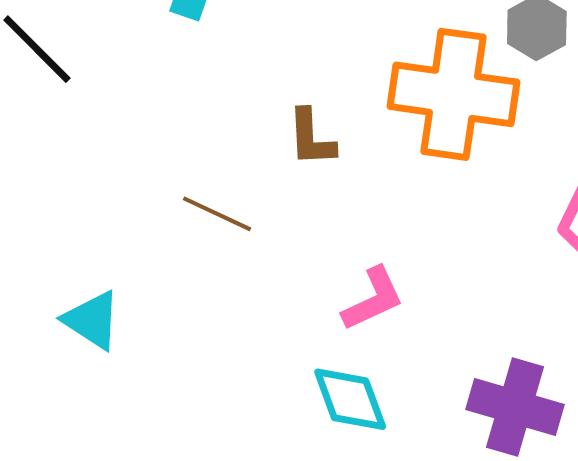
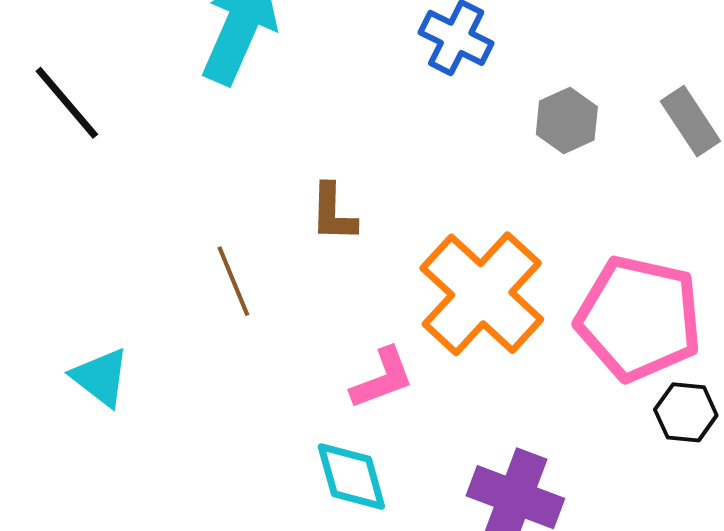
orange cross: (454, 94) -> (482, 294), moved, turned 30
brown line: (217, 214) -> (233, 281), turned 38

